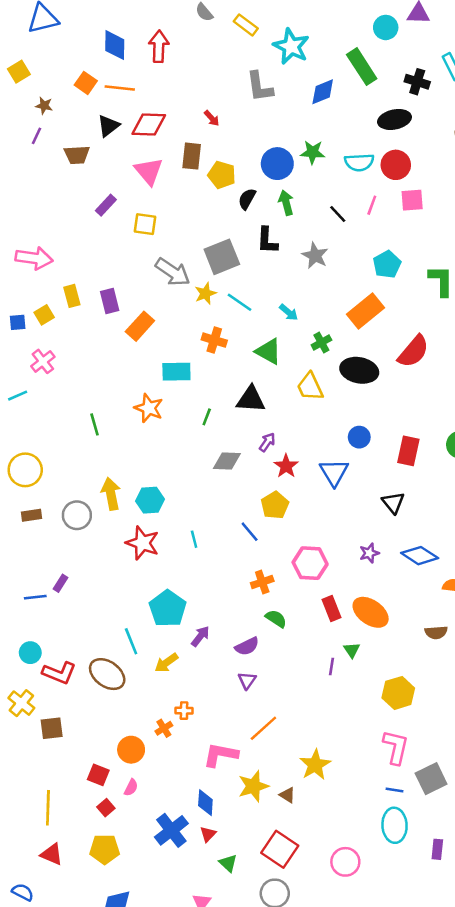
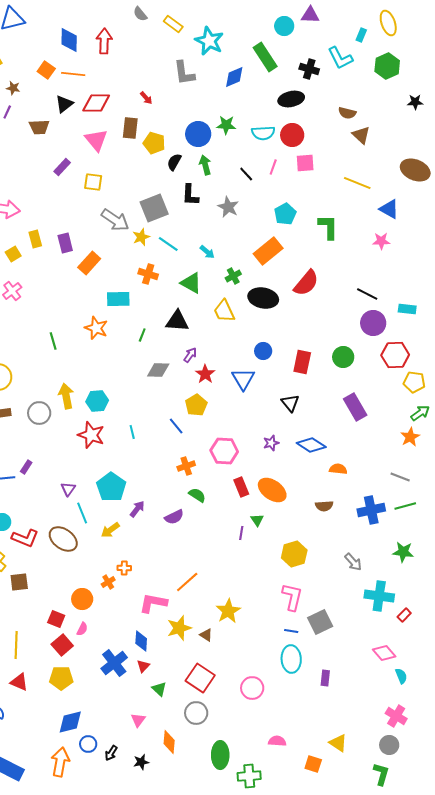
purple triangle: (247, 680) -> (68, 489), moved
red square: (106, 808) -> (62, 645), size x1.5

